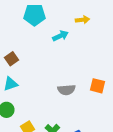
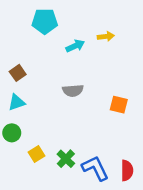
yellow arrow: (82, 20) -> (106, 36), moved
gray semicircle: (66, 90) -> (73, 91), moved

